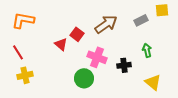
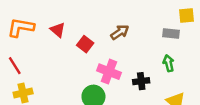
gray rectangle: (141, 20) -> (171, 33), moved, turned 32
brown arrow: (106, 24) -> (120, 32), size x0.7
red triangle: (61, 44) -> (58, 30), moved

